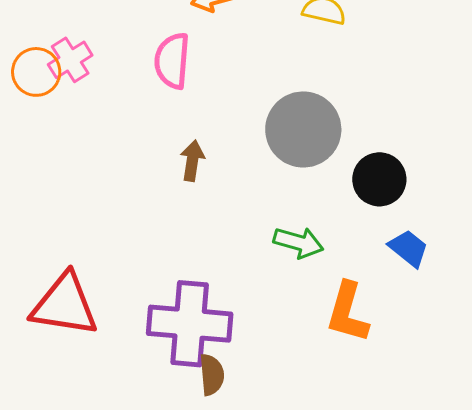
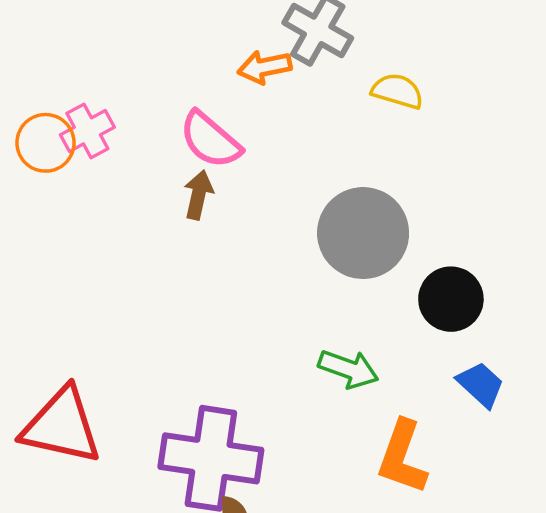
pink semicircle: (172, 61) -> (210, 140), turned -58
brown arrow: (192, 161) -> (198, 195), moved

